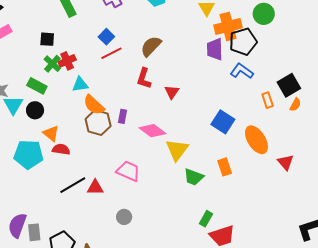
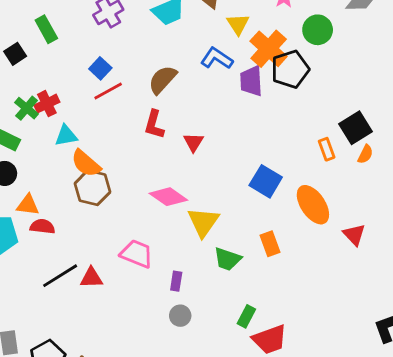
orange cross: (228, 26) -> (269, 49), turned -32
black square: (47, 39) -> (15, 54), moved, turned -35
blue L-shape: (242, 71) -> (217, 58), moved
purple rectangle: (122, 116) -> (176, 281), moved
orange triangle: (51, 133) -> (28, 205), turned -30
gray circle: (124, 217) -> (180, 316), moved

